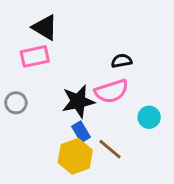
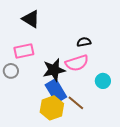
pink rectangle: (35, 56) -> (24, 51), moved
blue rectangle: (81, 132) -> (56, 91), size x1.6

